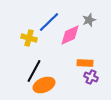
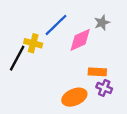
black line: (34, 71) -> (17, 58), moved
orange ellipse: (44, 85) -> (74, 97), moved

